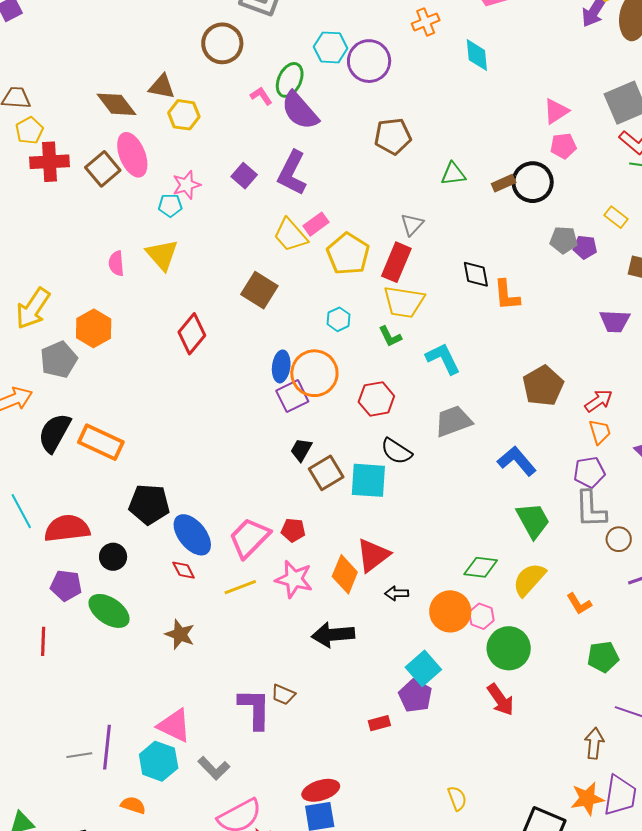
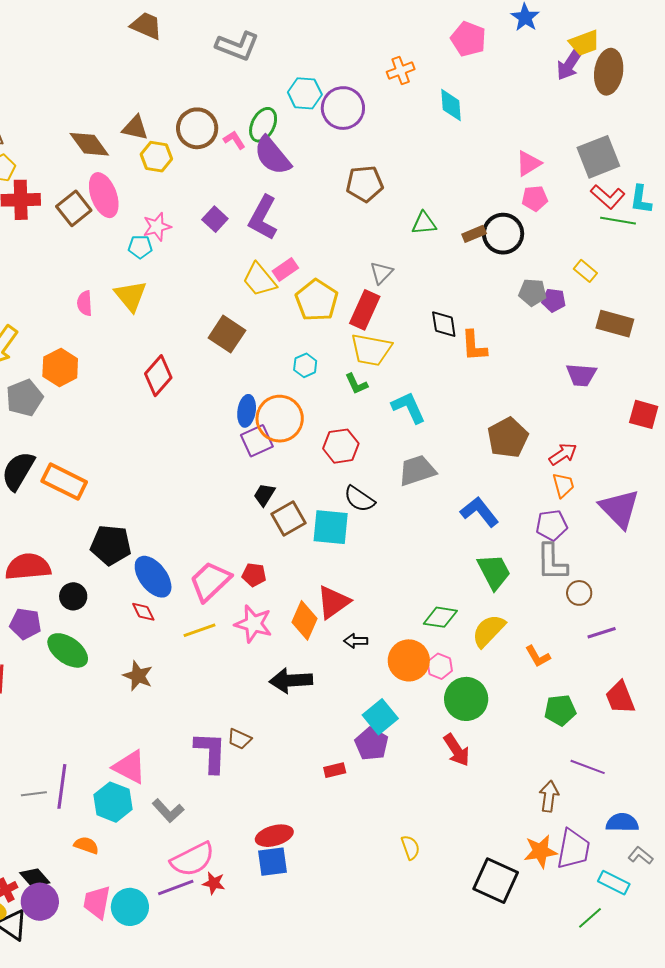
brown circle: (222, 43) -> (197, 128), moved

